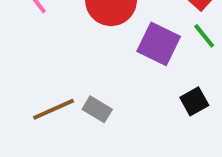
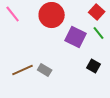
black square: (194, 101) -> (94, 66), turned -32

